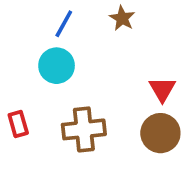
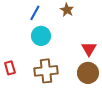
cyan circle: (57, 66) -> (41, 36), moved

